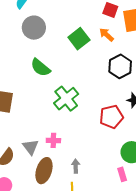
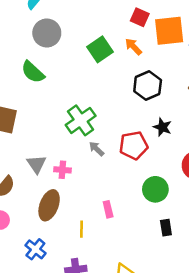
green semicircle: (40, 68) -> (33, 72), moved
gray triangle: (31, 147) -> (37, 164), moved
gray arrow: (76, 166) -> (96, 149), moved, turned -48
pink rectangle: (122, 174) -> (108, 209), moved

